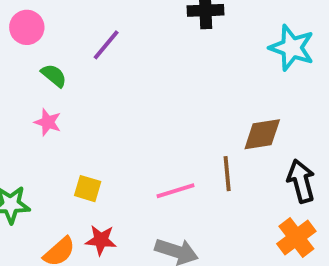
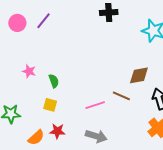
purple line: (106, 45) -> (43, 21), moved
green semicircle: (54, 76) -> (54, 81), moved, turned 32
brown line: (227, 174) -> (121, 96), turned -60

